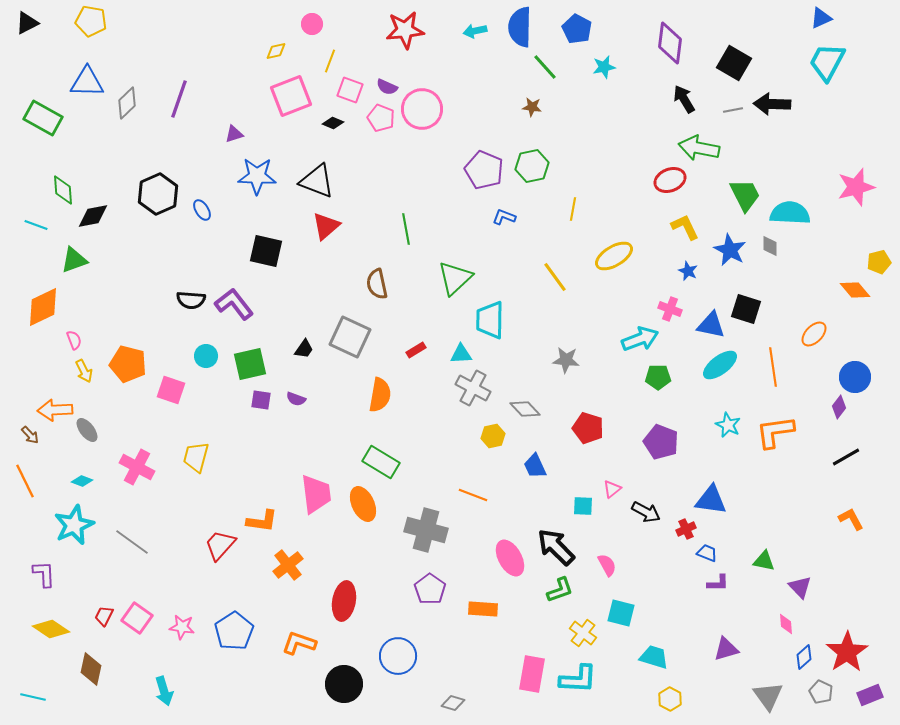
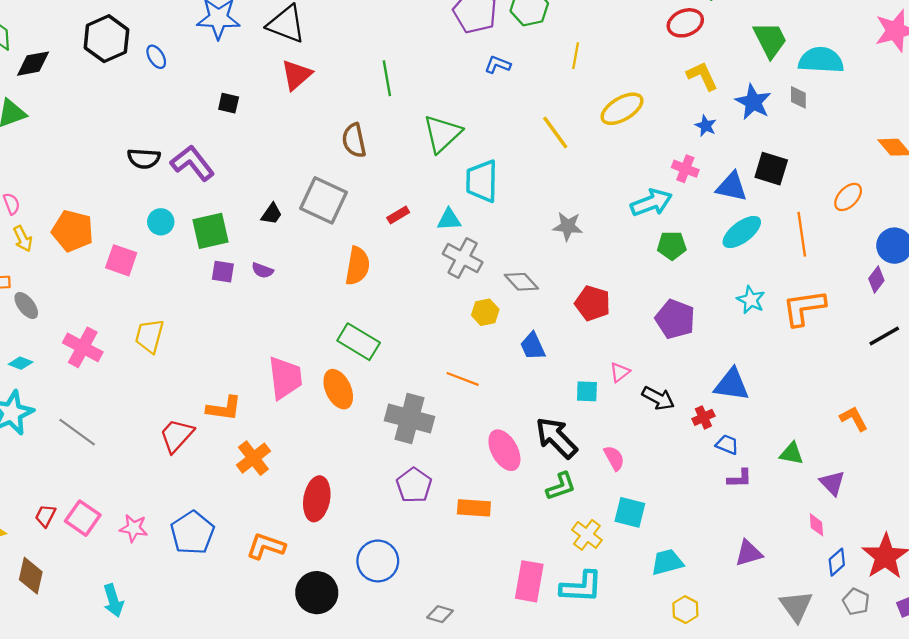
black square: (266, 251) -> (229, 103), size x0.6
orange L-shape: (851, 519) -> (854, 419), moved
cyan trapezoid: (654, 657) -> (667, 562), turned -32

